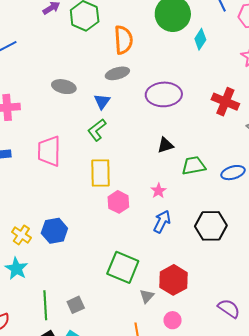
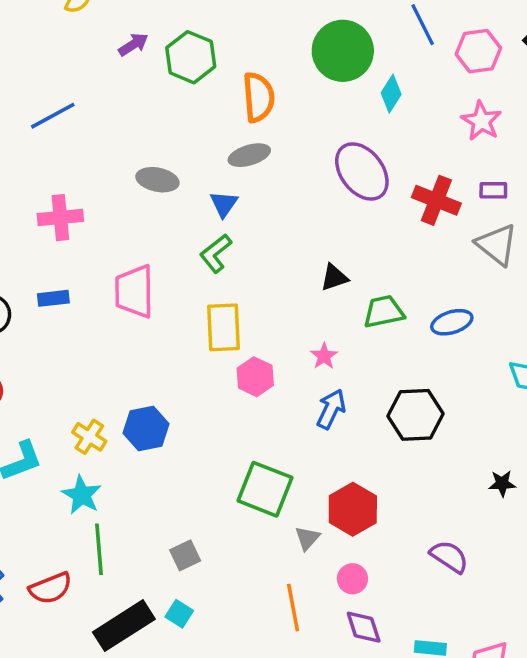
purple ellipse: (164, 94) -> (362, 171), moved, turned 56
green line: (45, 305) -> (99, 549), moved

